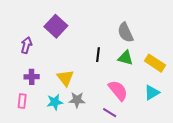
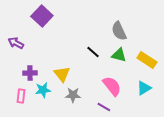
purple square: (56, 26) -> (42, 16), moved
purple arrow: (26, 45) -> (16, 43), moved, turned -77
black line: (98, 55) -> (93, 52), turned -56
cyan star: (55, 102) -> (43, 90), moved

